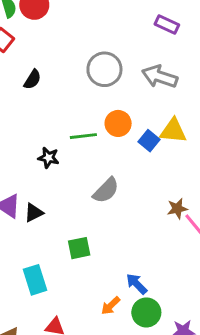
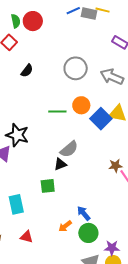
blue square: (149, 141) -> (101, 119), size x1.5
black star: (48, 158) -> (17, 135), moved, size x1.6
black triangle: (34, 213) -> (60, 164), moved

